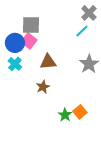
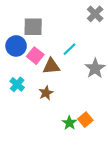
cyan line: (82, 31) -> (69, 49), moved
pink square: (29, 41) -> (35, 56), moved
cyan cross: (15, 64) -> (17, 84), moved

